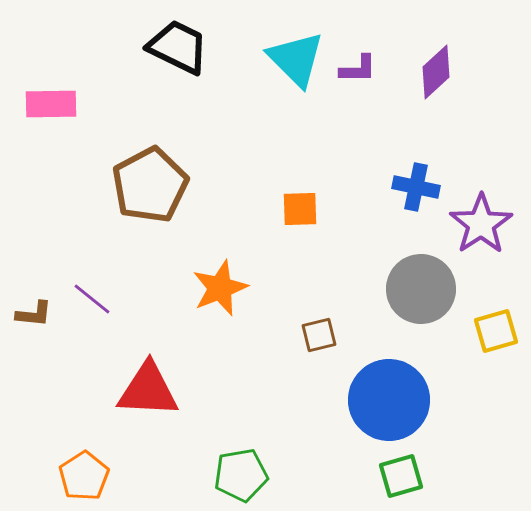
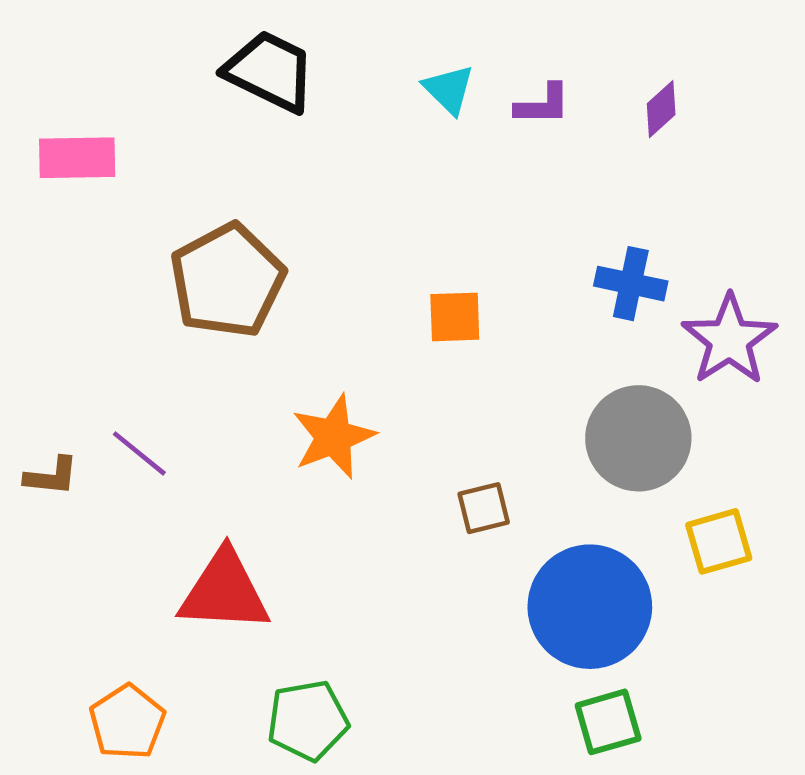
cyan triangle: (296, 59) -> (449, 89), size x0.6
purple diamond: (436, 72) -> (661, 109), size x0.7
yellow square: (496, 331) -> (719, 541), moved
green pentagon: (241, 475) -> (308, 720), moved

